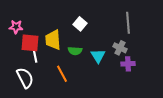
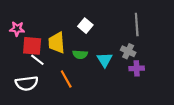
white line: (35, 56) -> (37, 60), turned -40
white semicircle: (25, 78) -> (27, 83), turned 110

